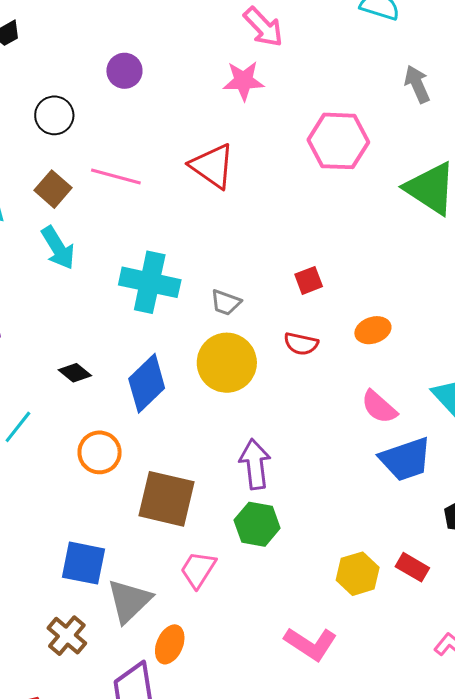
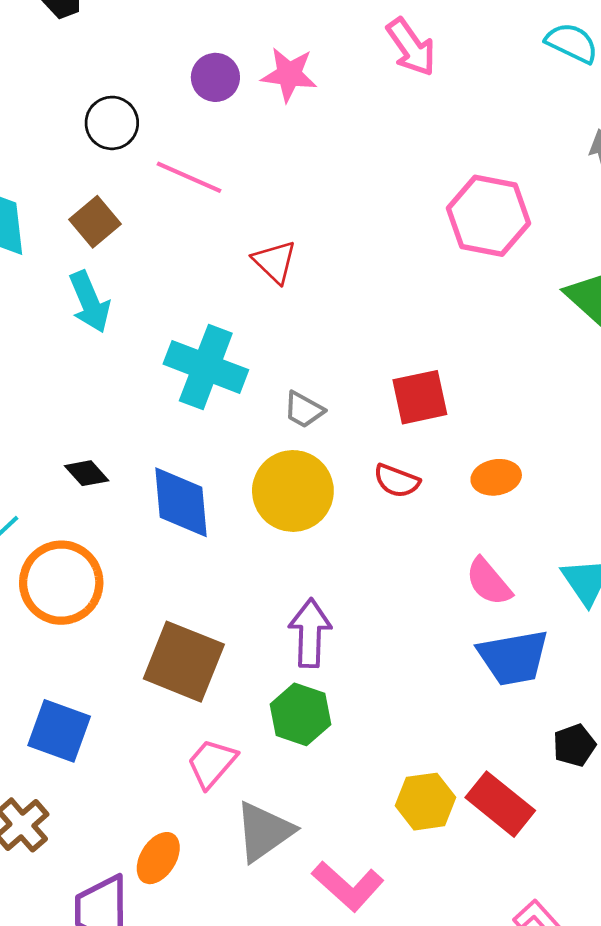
pink star: (244, 81) -> (289, 74), moved
red triangle: (212, 166) -> (275, 262), moved, size x0.7
pink line: (116, 177) -> (189, 177), moved
red square: (309, 280) -> (420, 397), size x1.5
blue diamond: (147, 383) -> (181, 502), turned -60
orange circle: (100, 452) -> (61, 583), moved, size x1.4
red rectangle: (412, 567) -> (500, 804), size x1.5
gray triangle: (129, 601) -> (264, 832), moved

